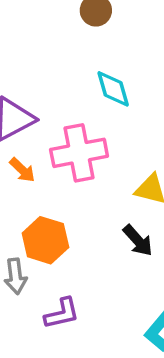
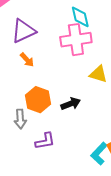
pink cross: (79, 153) -> (76, 40), moved
black arrow: (138, 240) -> (71, 104), moved, turned -72

